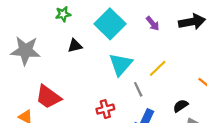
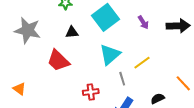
red trapezoid: (48, 97) -> (58, 61), moved

